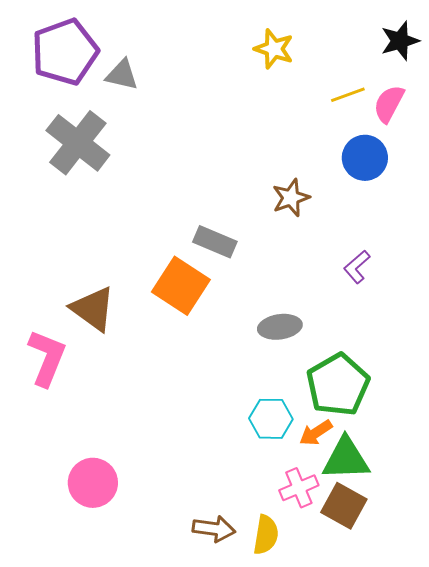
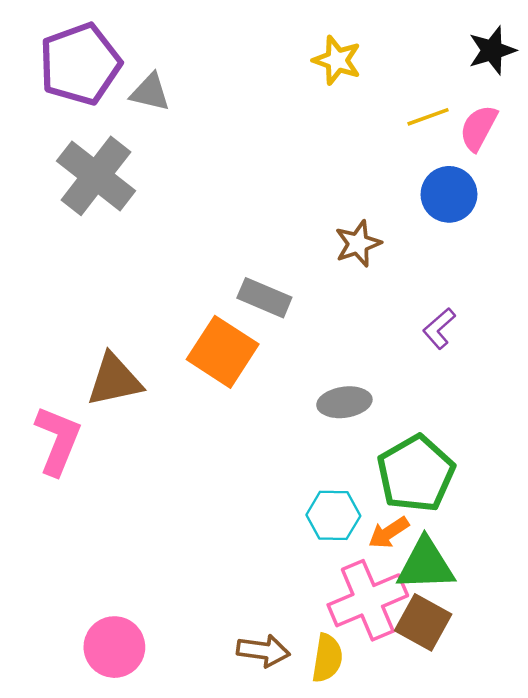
brown triangle: (93, 309) -> (114, 380), turned -48
pink circle: (93, 483) -> (114, 647), moved
pink cross: (299, 488) -> (368, 600), size x1.6

